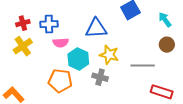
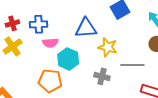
yellow star: (109, 55) -> (108, 47), moved
gray cross: (100, 77) -> (102, 76), moved

